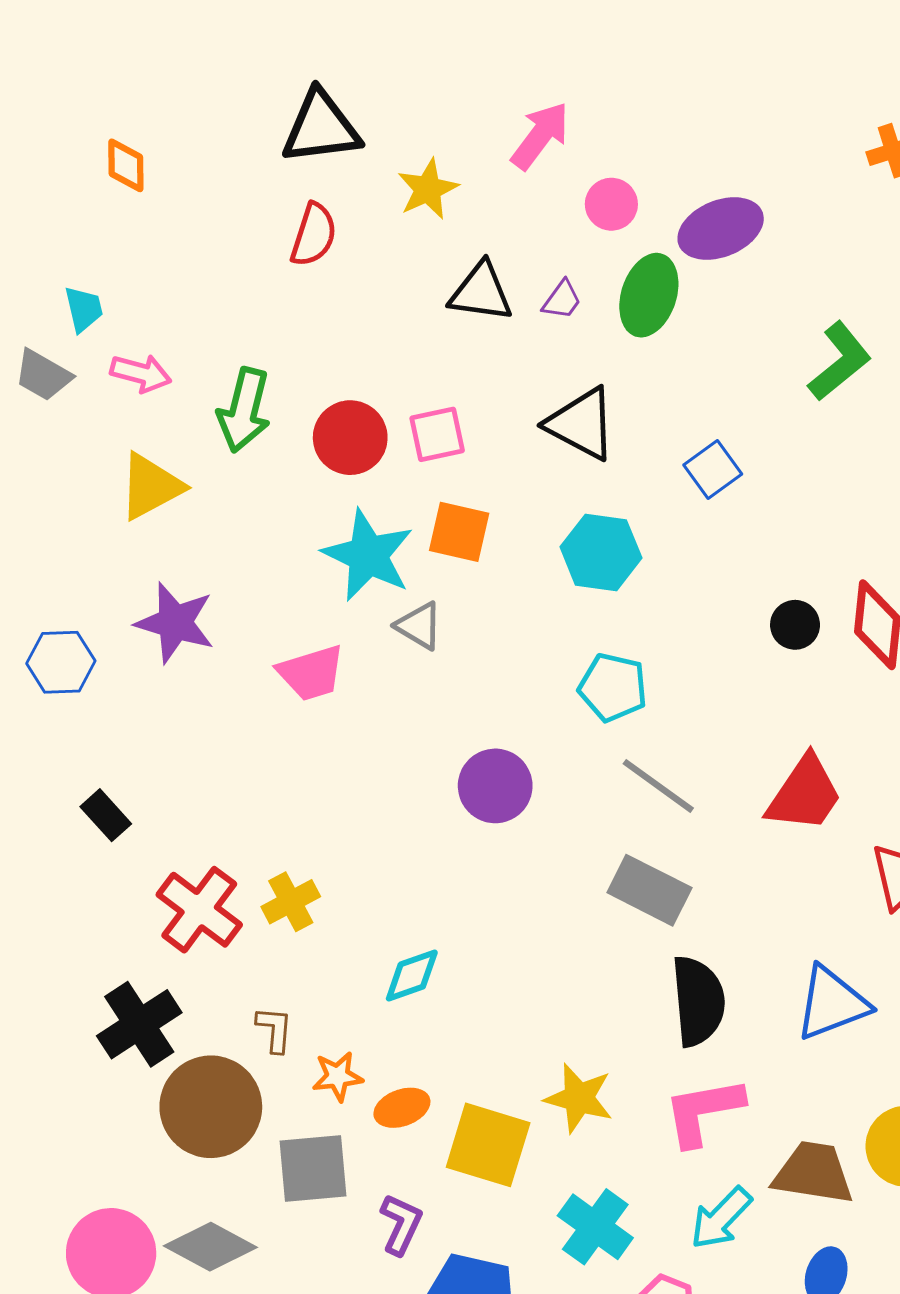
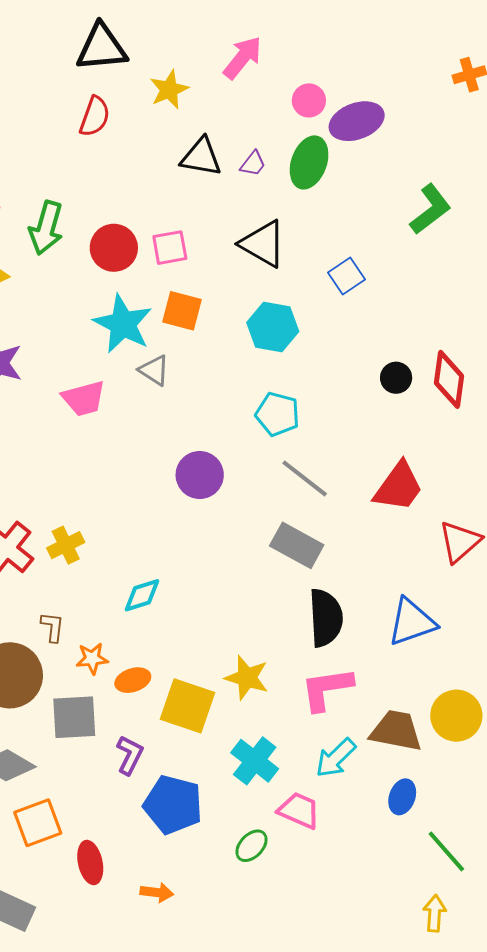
pink circle: (611, 204) -> (309, 100), moved

